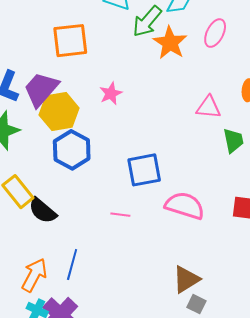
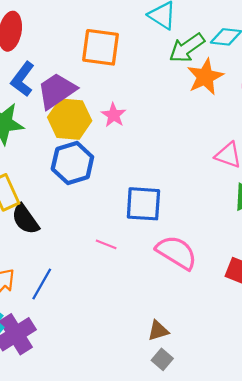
pink star: (111, 93) -> (114, 115), moved, turned -30
brown triangle: (186, 279) -> (158, 331), size x0.7

